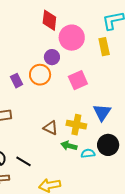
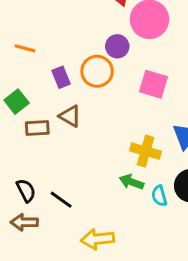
pink square: (78, 80) -> (153, 84), turned 36
brown triangle: (51, 128) -> (70, 116), moved
cyan semicircle: (88, 153) -> (159, 196), turned -104

